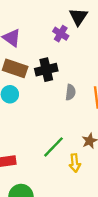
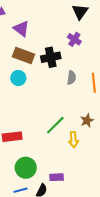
purple cross: (61, 34) -> (74, 39), moved

